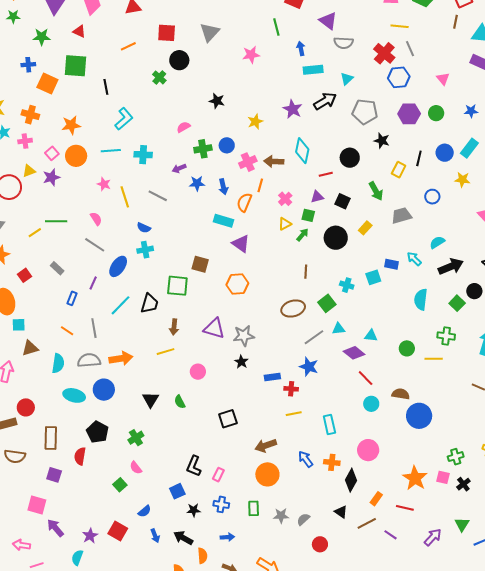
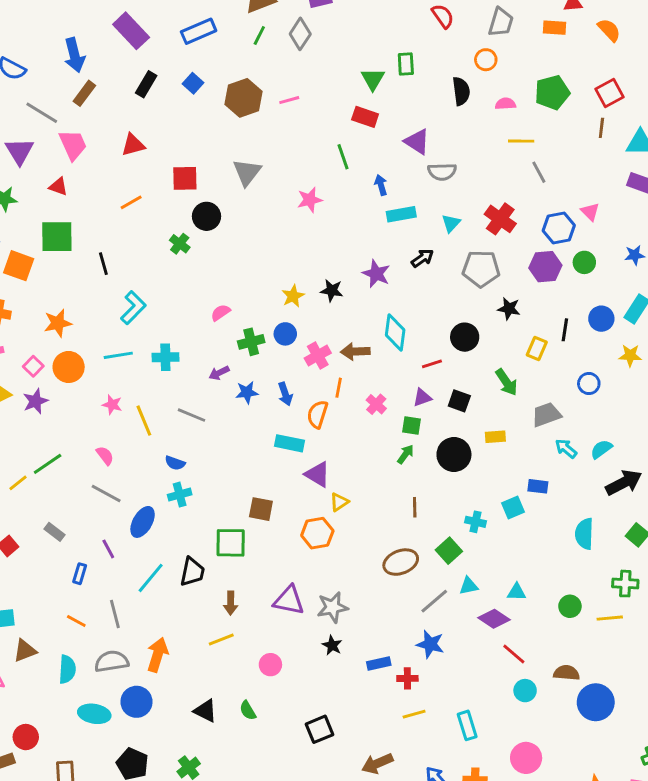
red cross: (384, 53) -> (500, 219), moved
blue hexagon: (399, 77) -> (559, 228), moved
black star: (217, 101) -> (332, 290), moved
black arrow: (325, 101) -> (422, 258), size x0.7
yellow star: (255, 122) -> (293, 296), moved
green line: (56, 221) -> (48, 464), turned -30
yellow triangle: (285, 224) -> (339, 502), moved
yellow rectangle: (365, 228) -> (495, 437), turned 48
cyan arrow: (414, 259) -> (566, 448), moved
purple line: (93, 283) -> (108, 549), turned -48
orange arrow: (121, 358) -> (158, 655), turned -60
black triangle: (151, 400) -> (205, 711), turned -30

